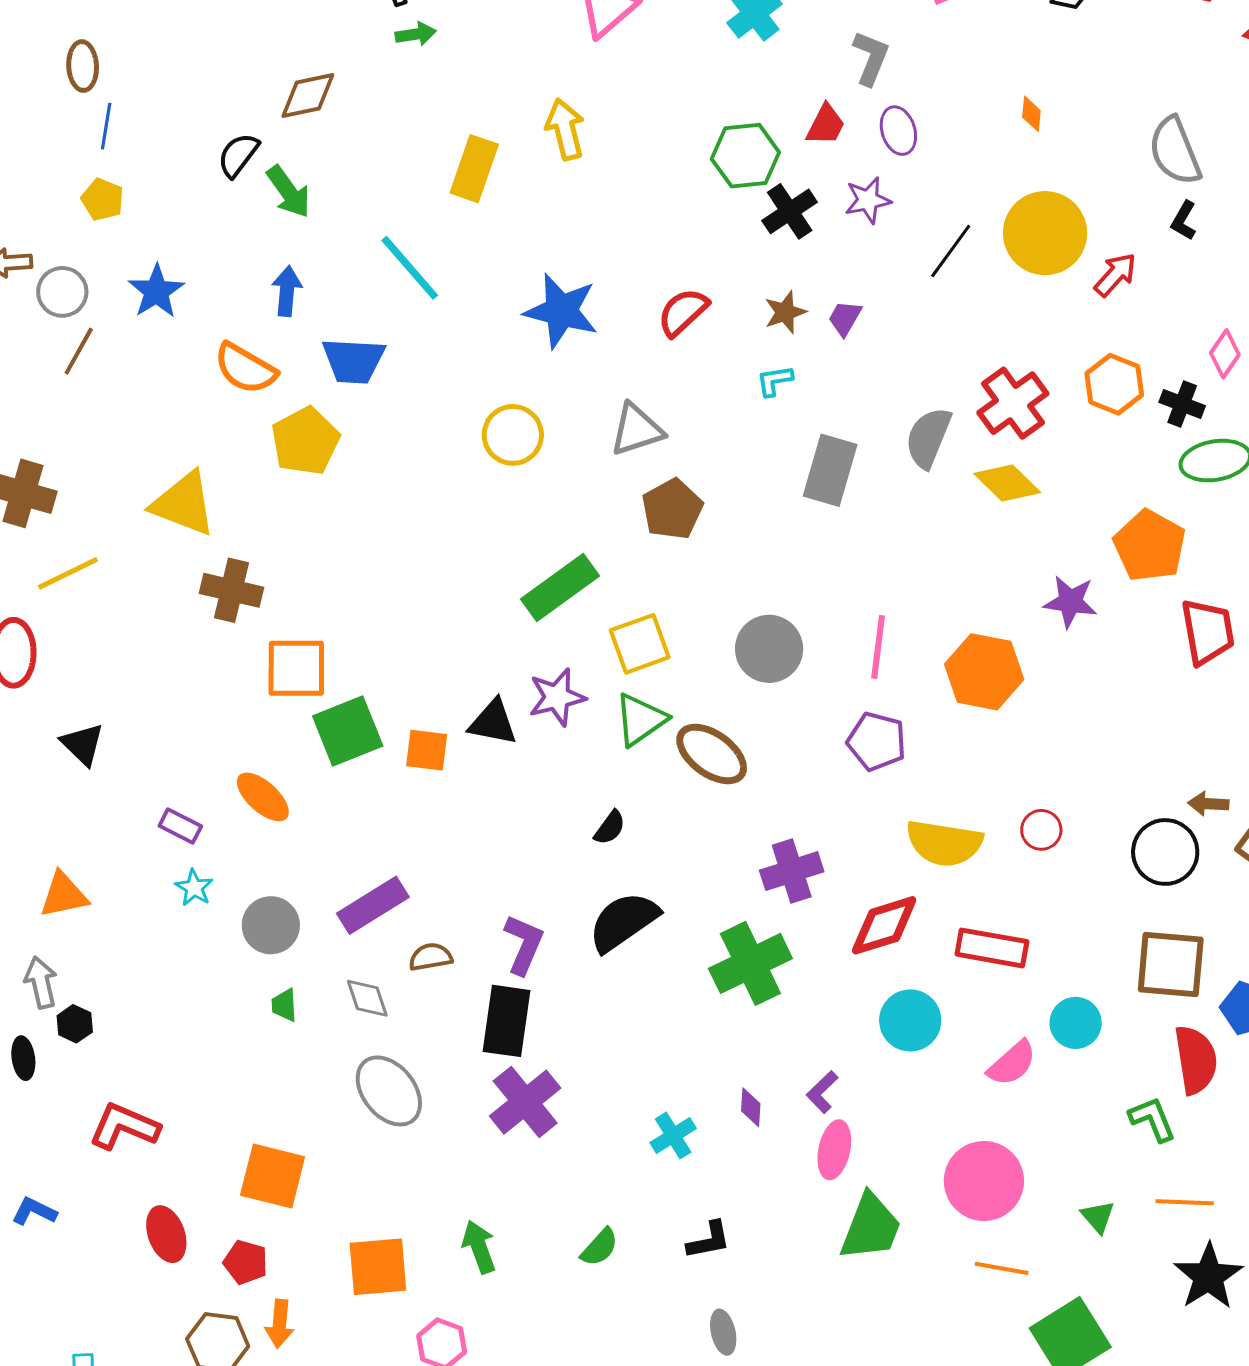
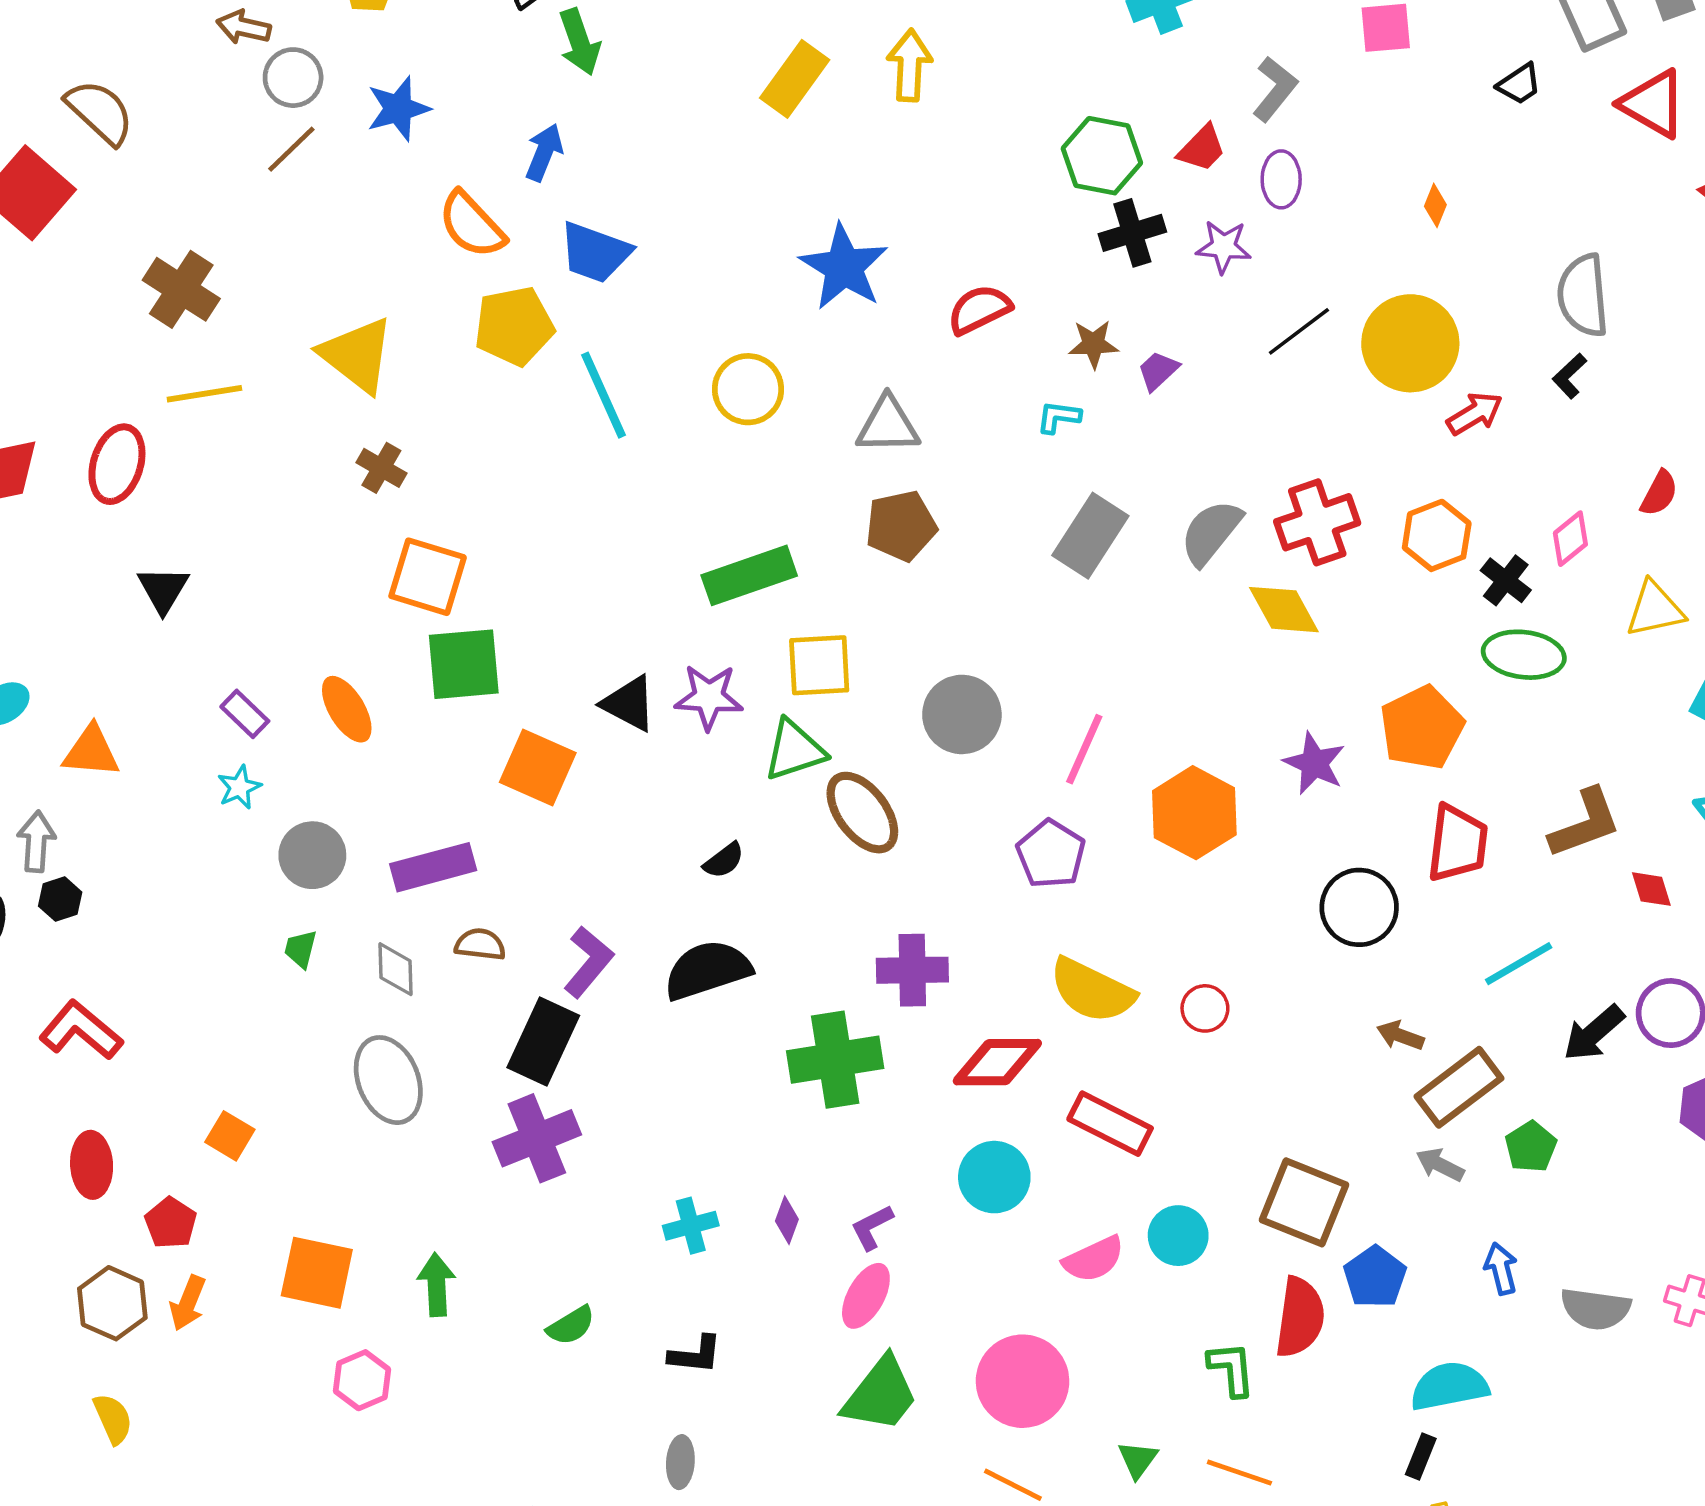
cyan line: (410, 268) -> (603, 395), moved
brown cross: (231, 590) -> (381, 468), size x0.7
orange square: (427, 750) -> (538, 767), moved, size x1.4
black circle: (1165, 852) -> (1359, 907), moved
orange square: (273, 1176) -> (230, 1136), size x0.6

